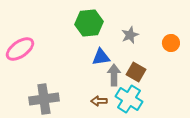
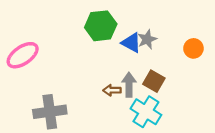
blue triangle: (101, 57) -> (131, 43), moved, turned 36
brown arrow: (99, 101) -> (112, 90), moved

